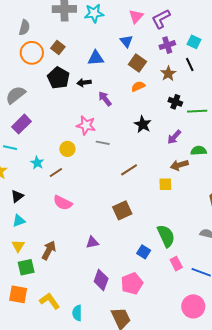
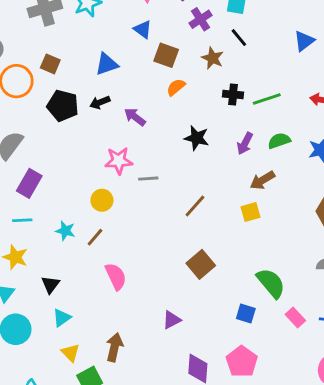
green semicircle: (199, 151) -> (279, 141), moved
pink semicircle: (63, 203) -> (116, 276), turned -126

